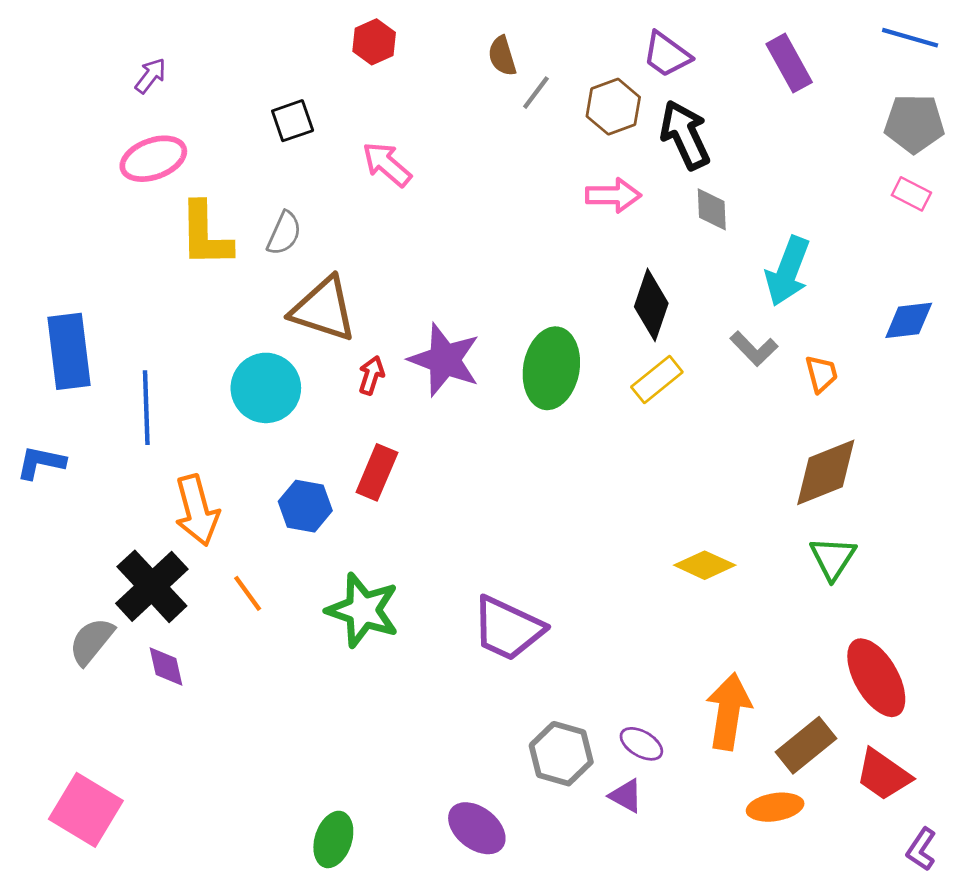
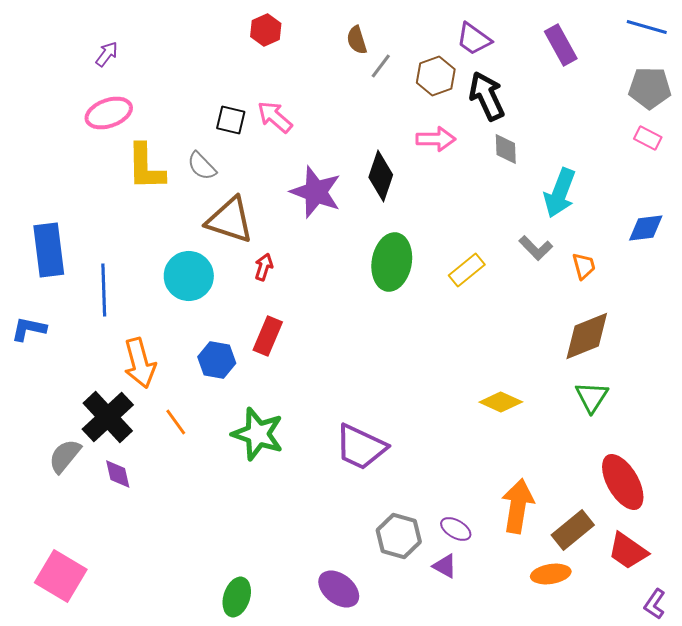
black square: (293, 121) -> (231, 120), moved, turned 32
gray semicircle: (284, 233) -> (202, 166), turned 112
black diamond: (651, 305) -> (381, 176), moved
purple star: (444, 360) -> (316, 192), moved

